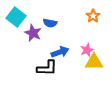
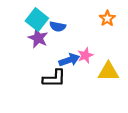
cyan square: (16, 17) -> (37, 20), moved
pink star: (87, 50) -> (85, 55), moved

